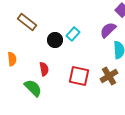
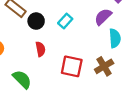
black circle: (55, 40) -> (36, 21), moved
red semicircle: (44, 69) -> (40, 49), moved

